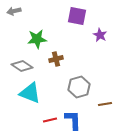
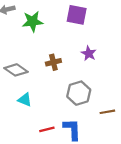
purple star: (100, 35) -> (89, 53), moved
green star: (37, 39) -> (33, 22), moved
cyan triangle: (30, 93) -> (25, 100), size x0.6

